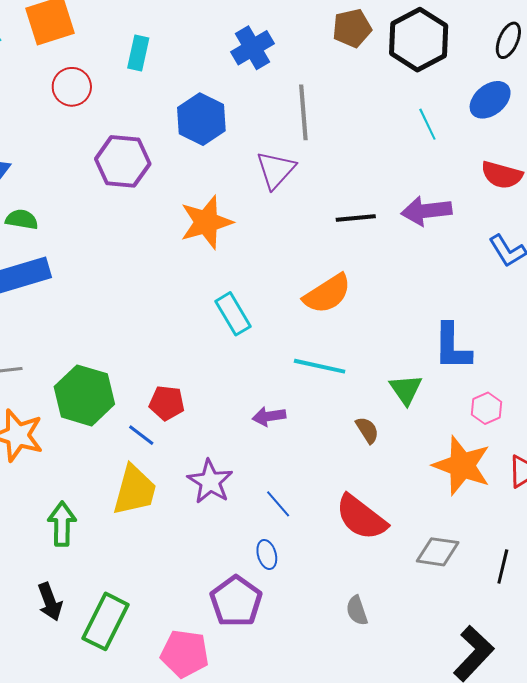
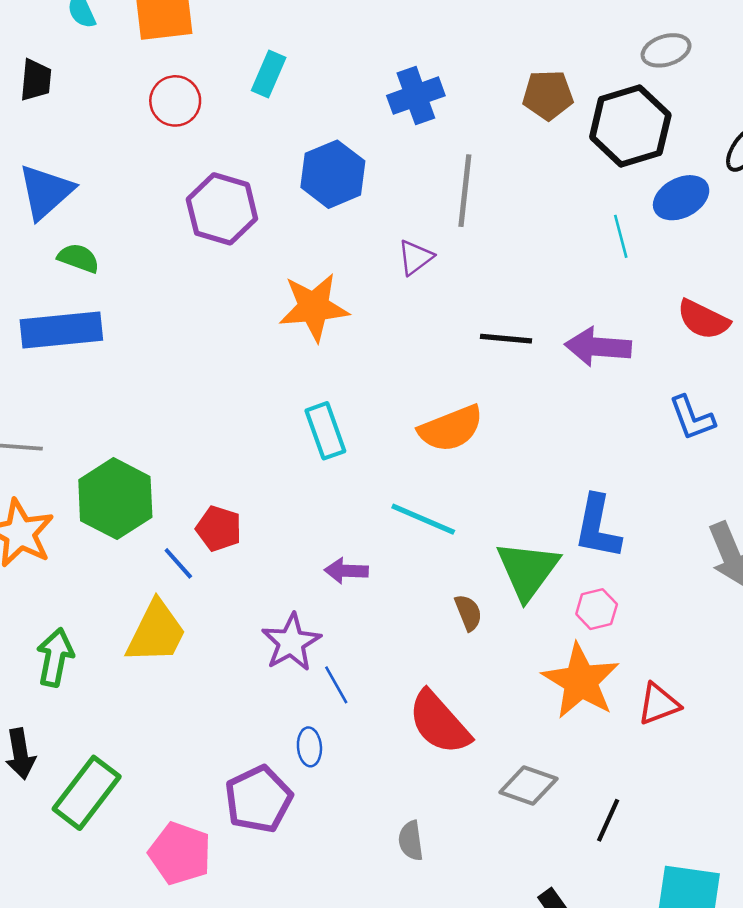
blue ellipse: (490, 100) -> (681, 198), moved
purple triangle: (276, 170) -> (415, 257), size x0.7
green triangle: (406, 389) -> (528, 570), size x1.5
pink hexagon: (487, 408) -> (597, 609), moved
purple star: (210, 482) -> (291, 642), moved

